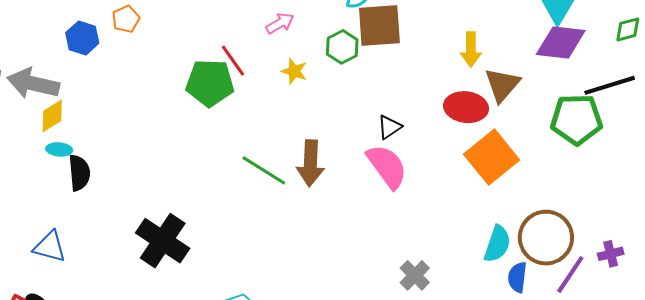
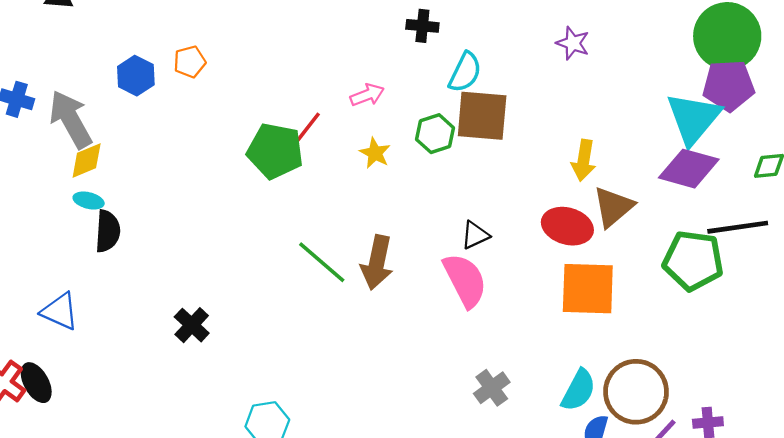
red line: (233, 61) -> (306, 130), turned 64
gray arrow: (33, 84) -> (71, 119), turned 39
orange square: (492, 157) -> (588, 289), turned 32
black cross: (163, 241) -> (192, 325), size x0.6
gray cross: (415, 275) -> (492, 388), moved

